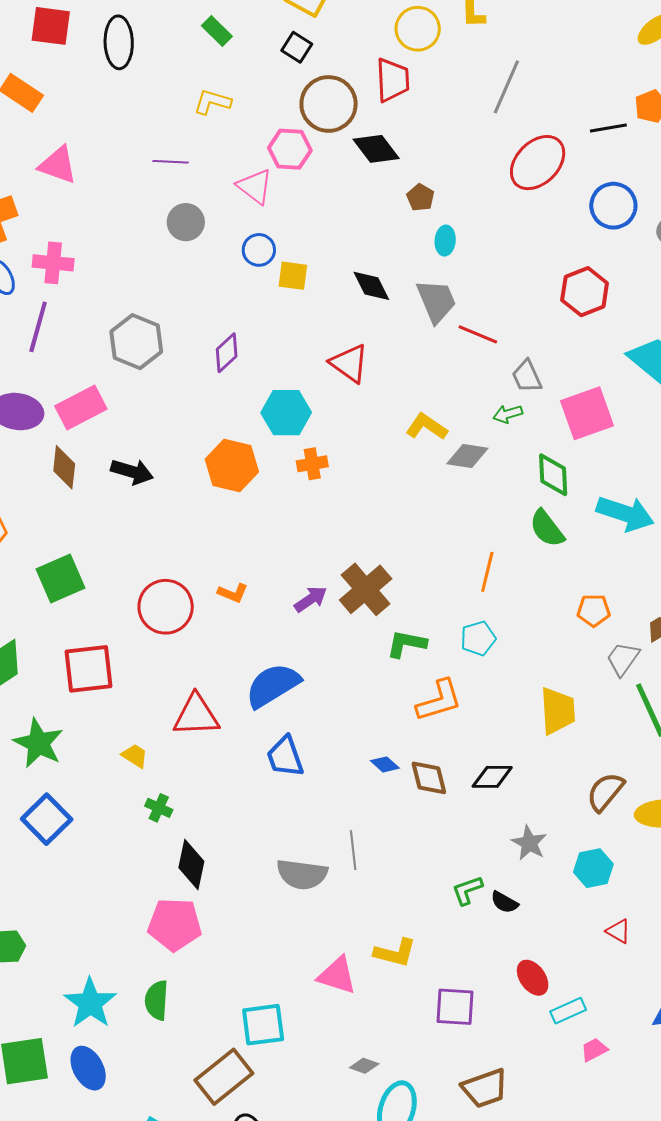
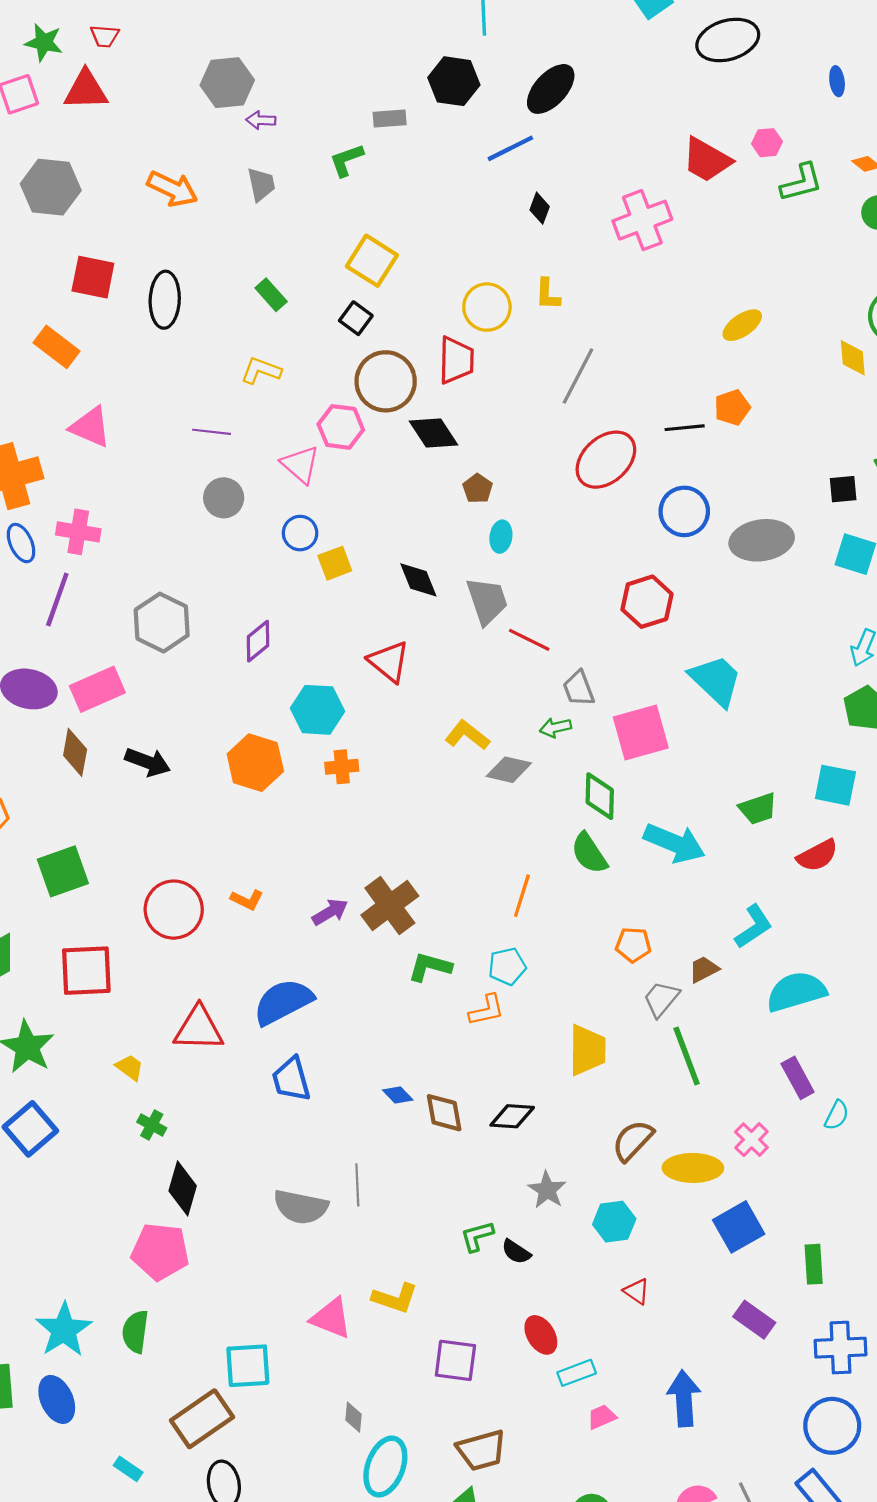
yellow square: (293, 276) -> (335, 563), turned -32
orange L-shape: (439, 700) -> (487, 1010), moved, size x0.7
gray diamond: (364, 1066) -> (353, 1417), turned 72

